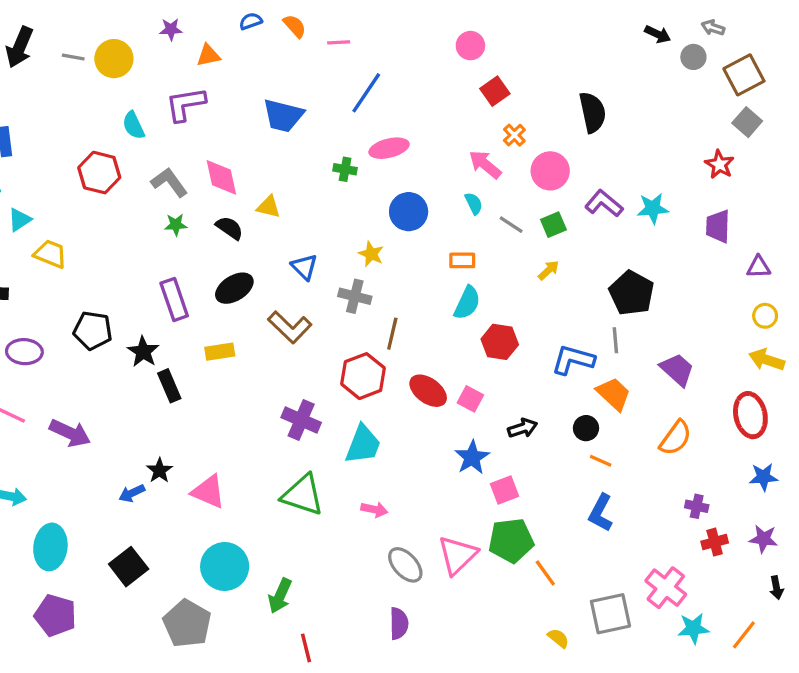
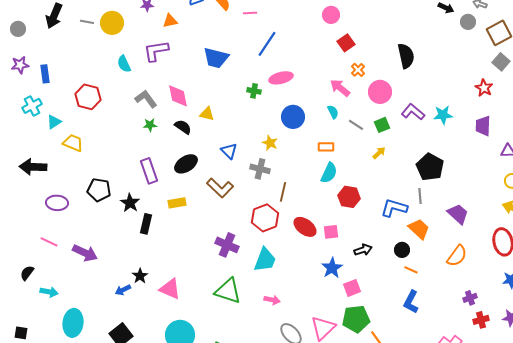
red hexagon: (99, 173) -> (88, 97), moved
black rectangle: (169, 386) -> (146, 224), turned 36
pink square: (470, 399) -> (331, 232), turned -35
purple cross: (697, 506) -> (470, 298), turned -32

